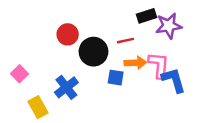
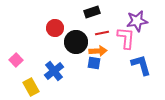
black rectangle: (146, 16) -> (92, 12), moved
orange arrow: (135, 63) -> (98, 51), moved
pink L-shape: (159, 65) -> (126, 38), moved

